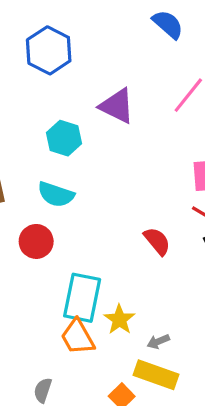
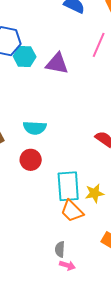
cyan hexagon: (64, 138) -> (25, 56), moved
yellow star: (119, 320) -> (95, 193), turned -30

